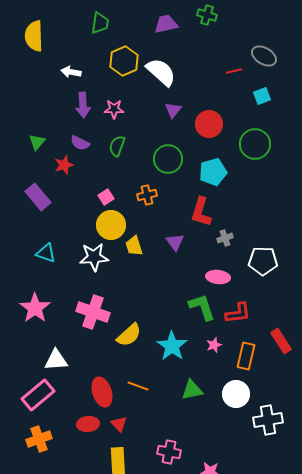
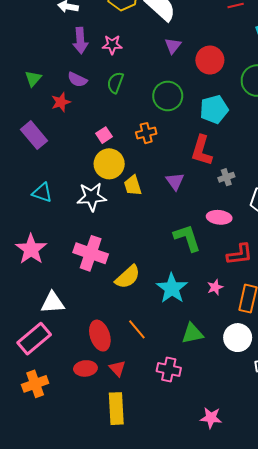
green L-shape: (202, 307) -> (187, 238), moved
orange line: (138, 386) -> (137, 329), turned 30
pink cross: (169, 452) -> (169, 369), moved

